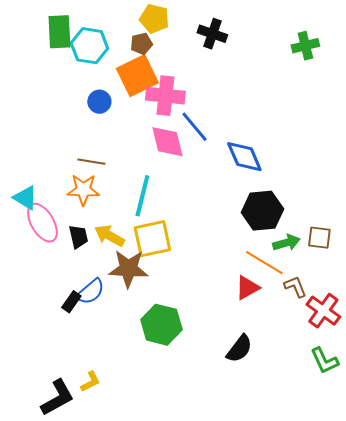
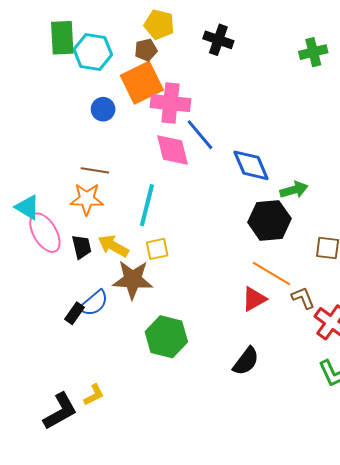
yellow square: (152, 239) -> (157, 249), size x0.6
green arrow: (286, 243) -> (294, 190), moved

